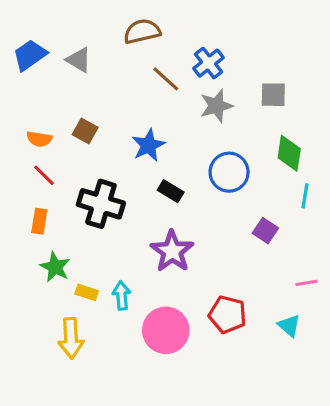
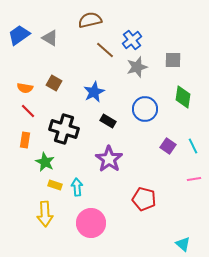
cyan line: (305, 196) -> (193, 146), moved, turned -35
green star: (55, 267) -> (45, 162), moved
cyan triangle: (289, 326) -> (183, 244), moved
pink circle: (166, 330) -> (91, 223), moved

